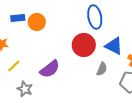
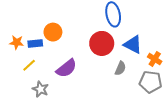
blue rectangle: (18, 18) -> (35, 43), moved
orange circle: (37, 22) -> (53, 32), moved

